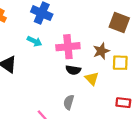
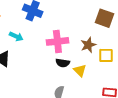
cyan arrow: (34, 41) -> (16, 36), moved

